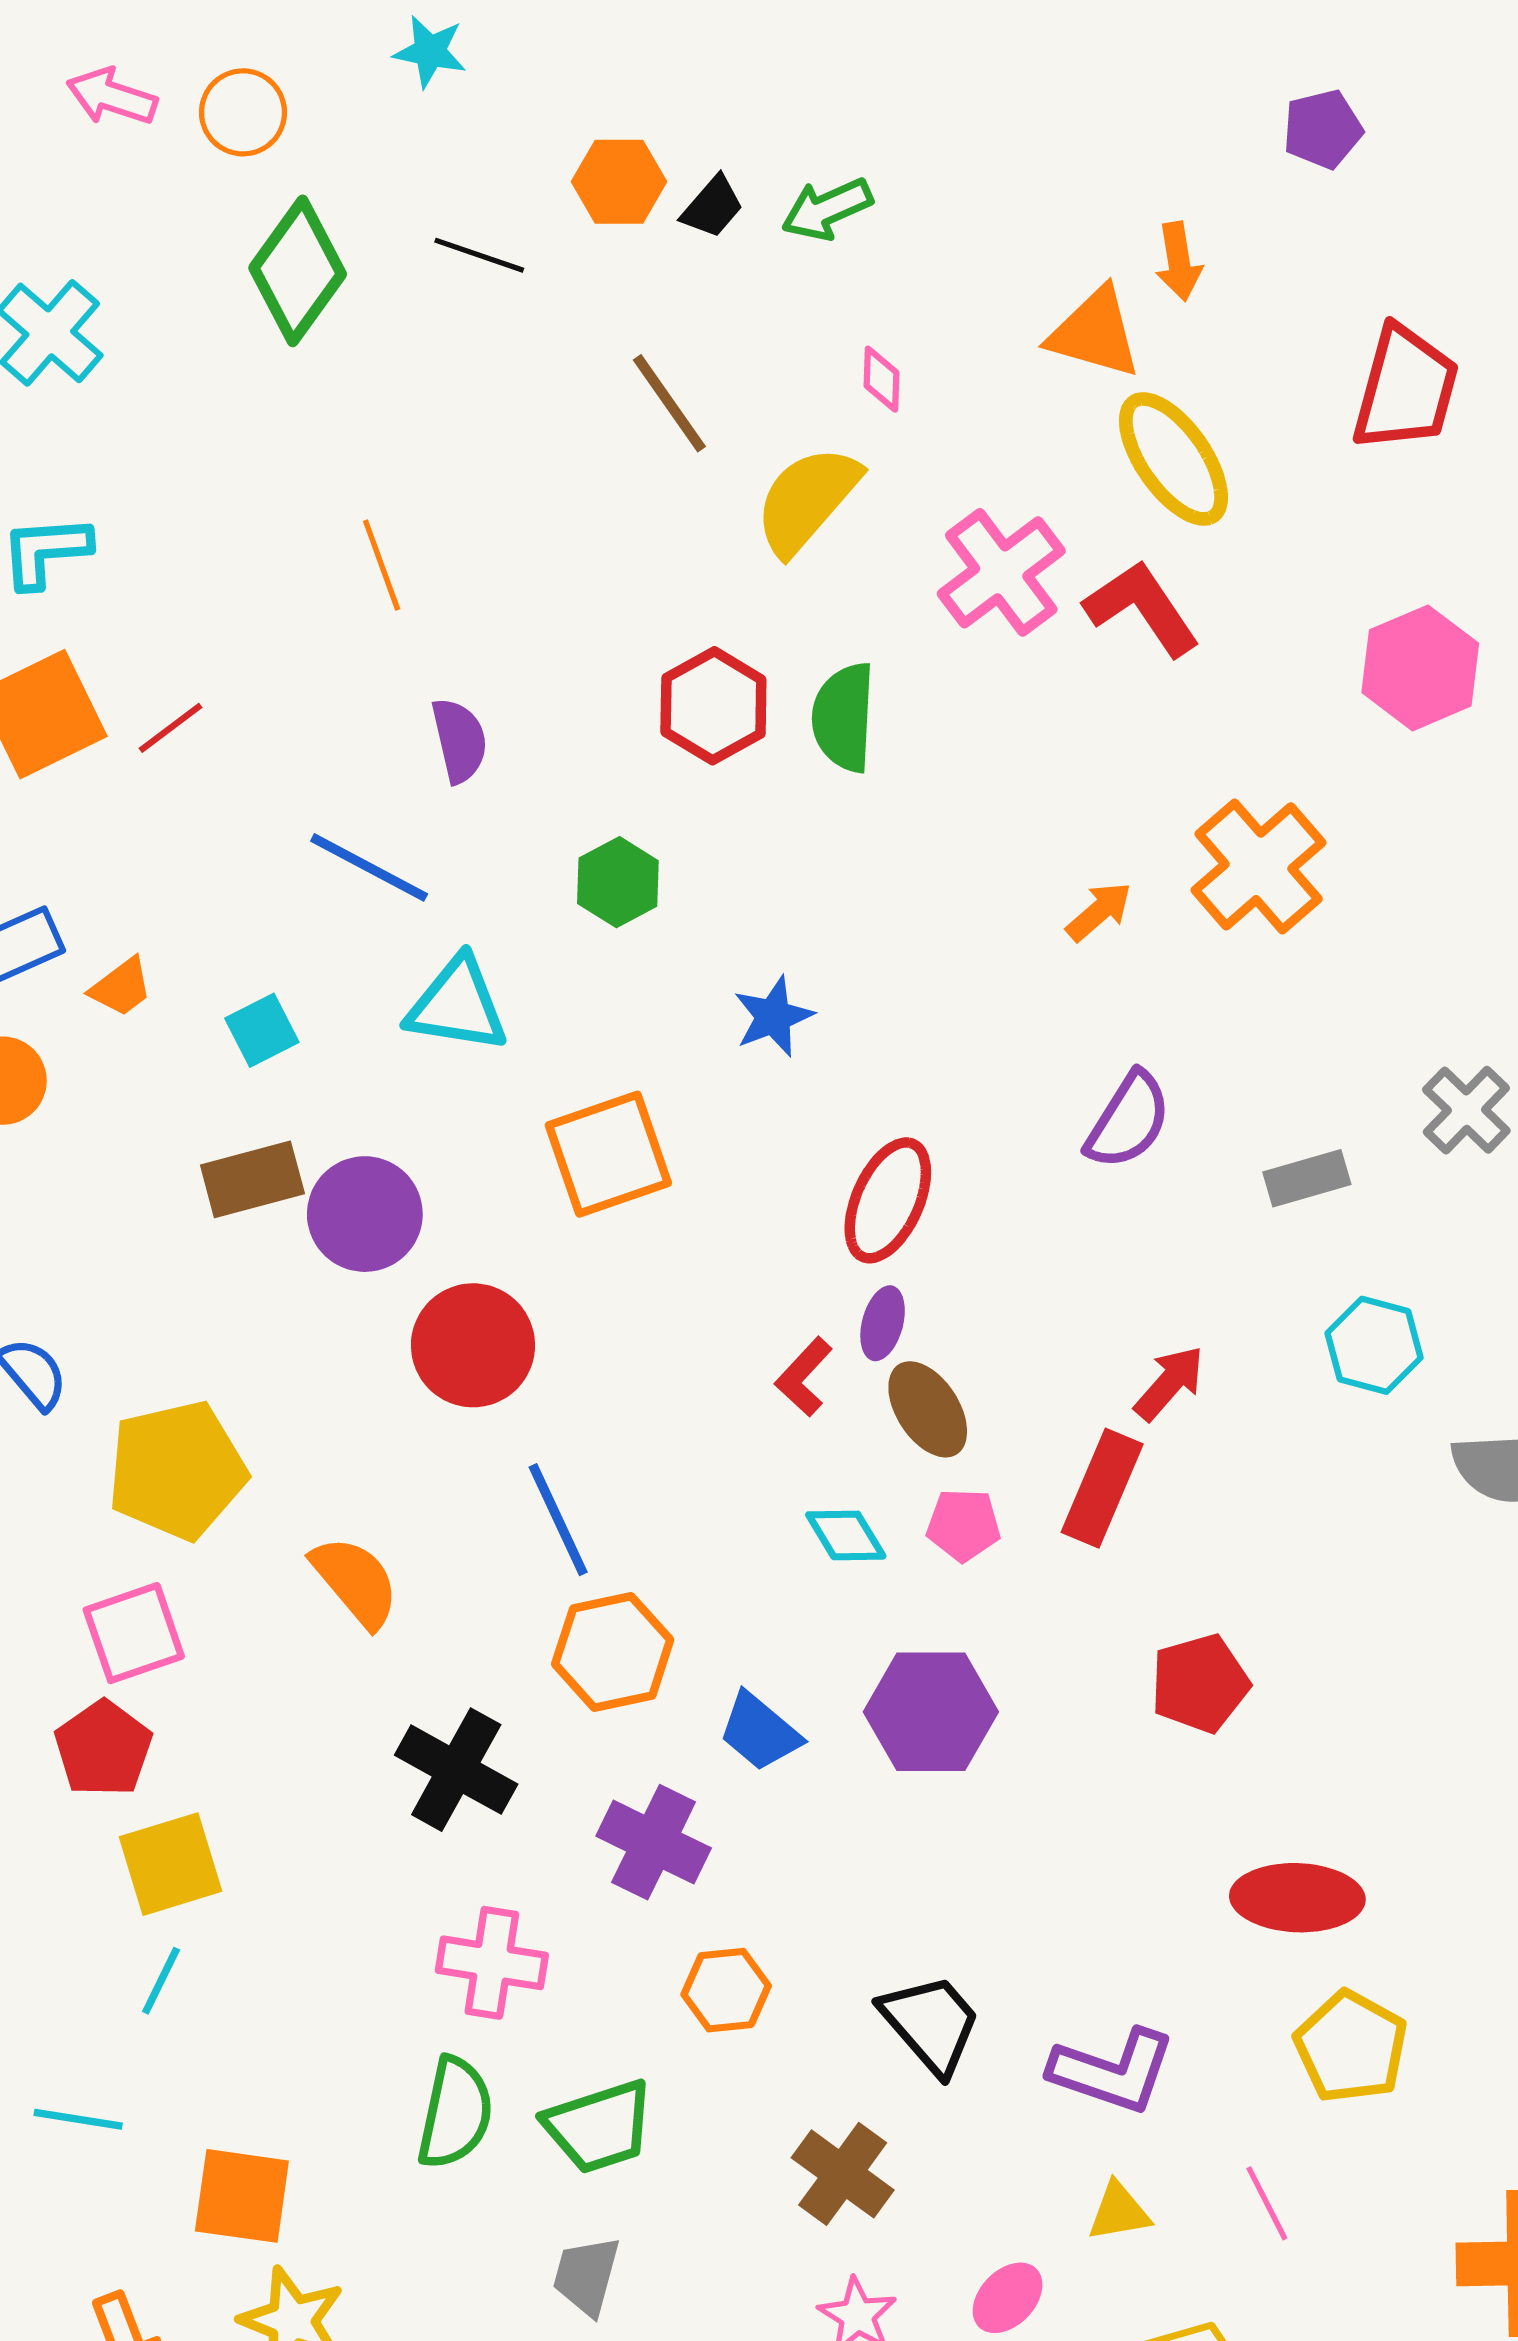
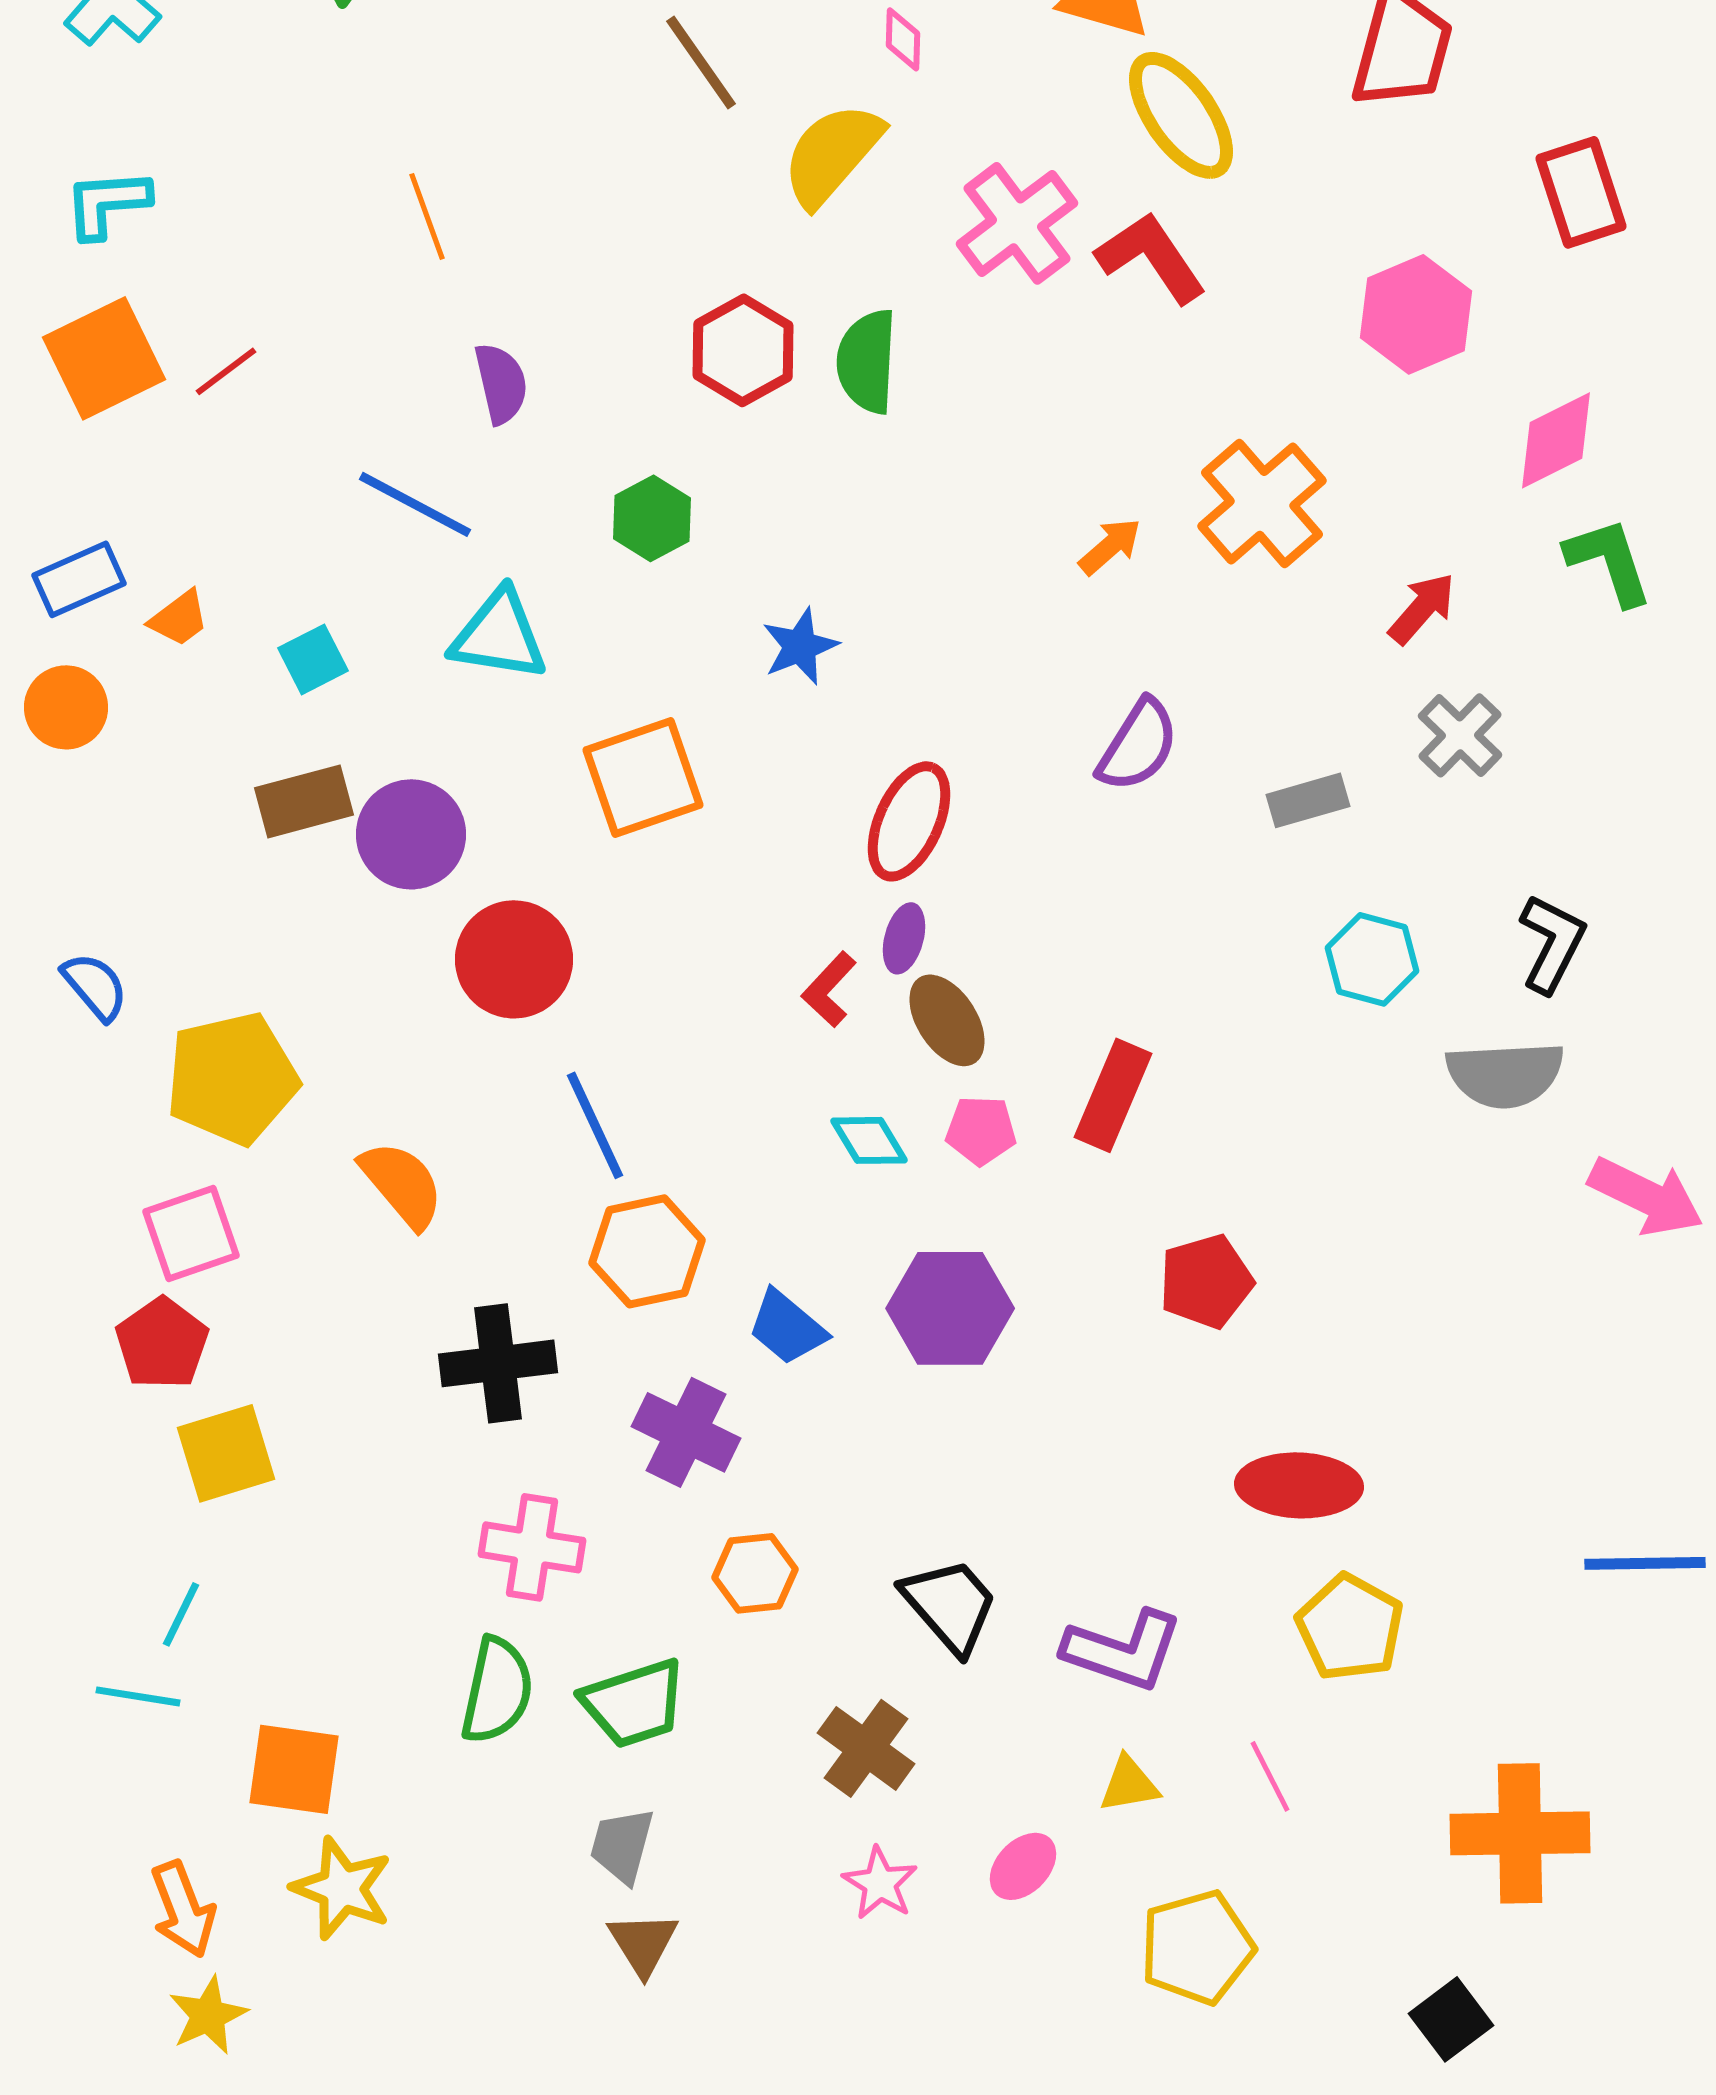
red arrow: (1169, 1383) -> (1422, 608), moved
black cross: (456, 1770) -> (498, 1363), turned -36
cyan line: (161, 1981) -> (181, 1614), moved

